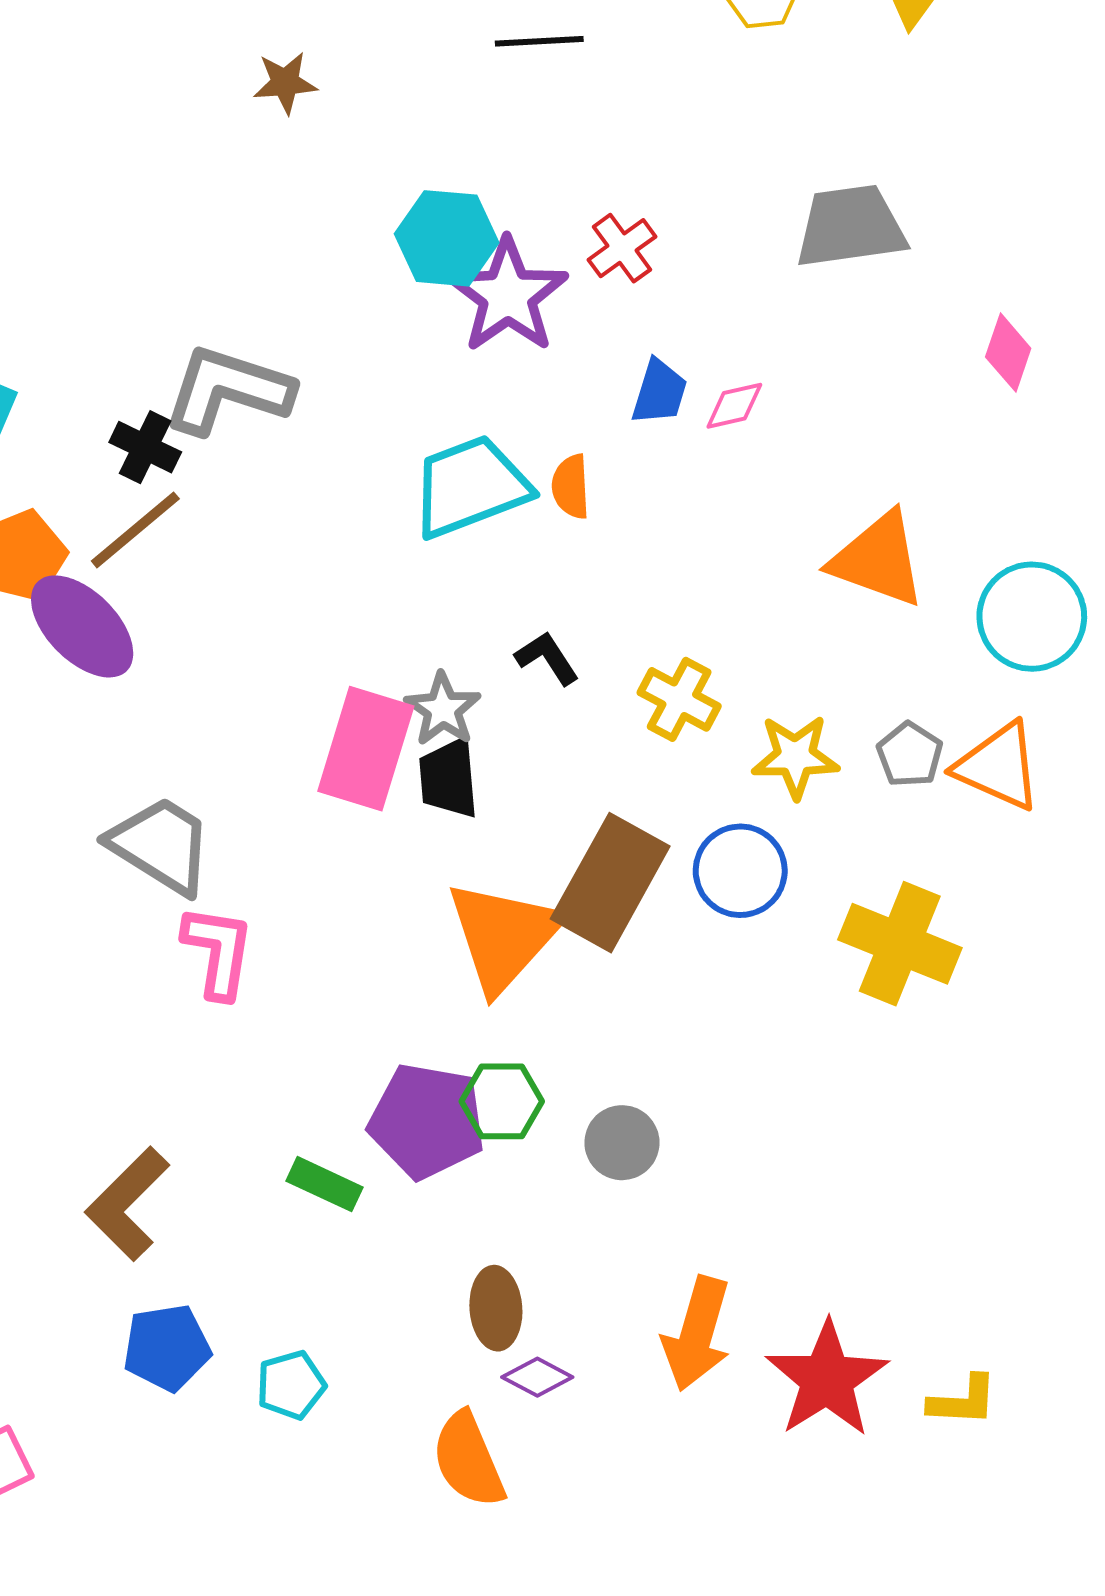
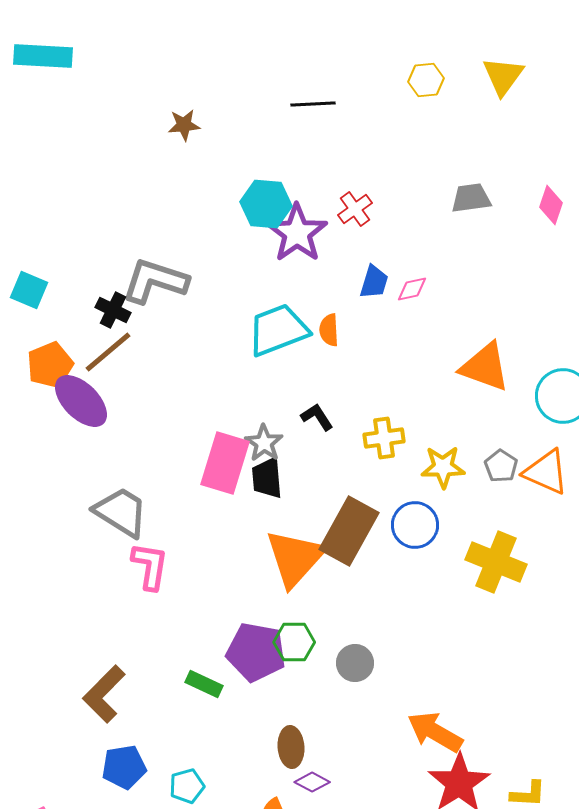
gray trapezoid: (851, 226) -> (471, 198), size x0.7
pink diamond: (1008, 353) -> (551, 205), moved
yellow cross: (679, 699) -> (384, 438), turned -36
orange arrow: (697, 1334) -> (435, 732), moved, turned 104

